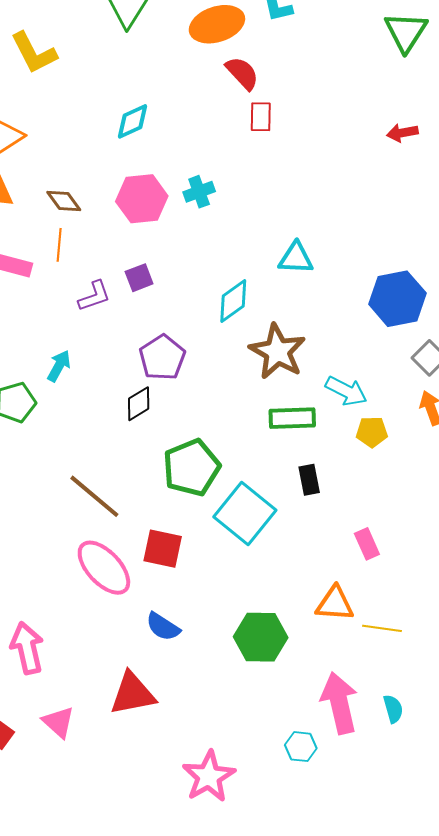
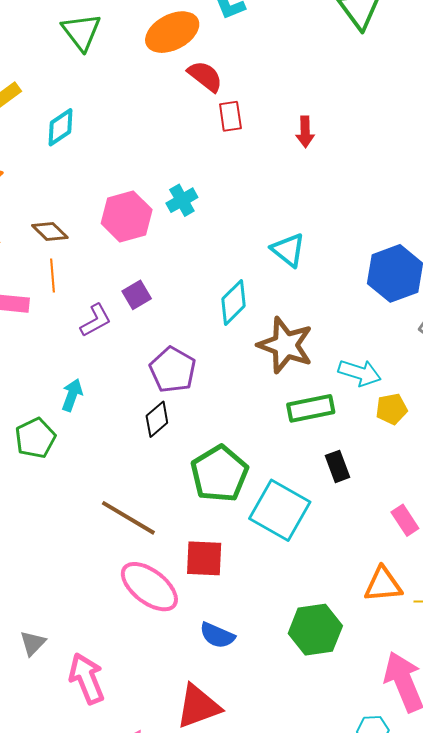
cyan diamond: (133, 121) -> (60, 127), moved
red arrow: (402, 133) -> (305, 132), moved, turned -72
cyan triangle: (296, 258) -> (288, 250), turned 45

